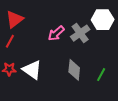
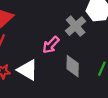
pink arrow: (56, 33) -> (51, 45), moved

